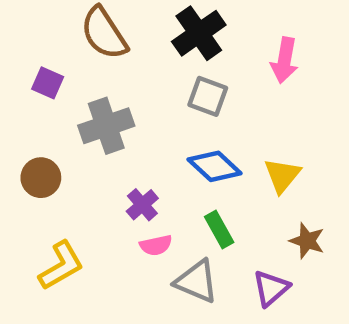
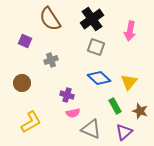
gray cross: (106, 126) -> (51, 60), size x0.6
purple cross: (142, 205) -> (67, 95), turned -32
green rectangle: (219, 230) -> (115, 106), moved

